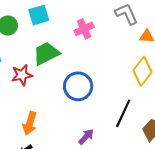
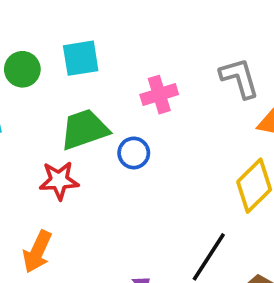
red star: (22, 75) -> (59, 180), moved
blue circle: (78, 86) -> (134, 153), moved, size x0.6

